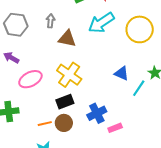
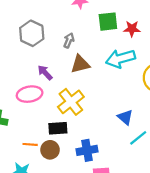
brown triangle: (67, 39) -> (80, 64), turned -42
purple arrow: (11, 58) -> (45, 73), moved

